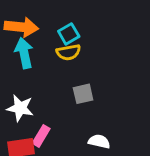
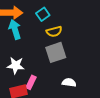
yellow semicircle: (68, 52) -> (54, 31), moved
gray square: (83, 94) -> (56, 52), size x1.5

